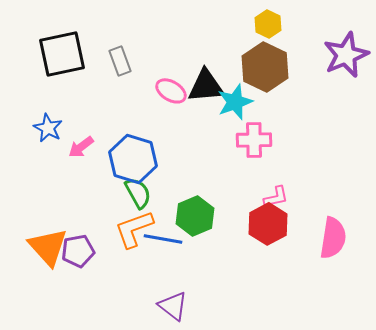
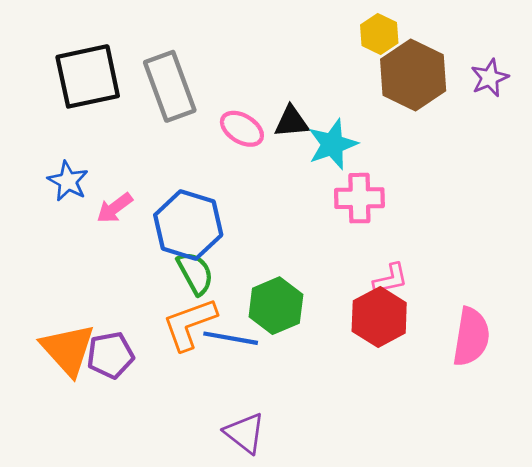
purple star: (346, 55) -> (490, 78), size x0.6
gray rectangle: (120, 61) -> (170, 86), size x1.6
brown hexagon: (265, 67) -> (413, 75), moved
black triangle: (206, 86) -> (291, 122), size x0.7

